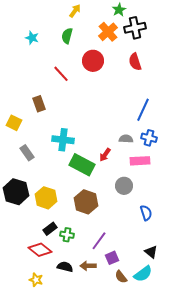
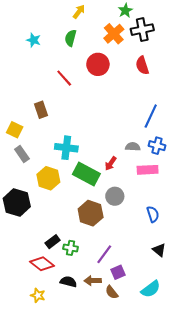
gray rectangle: (27, 153) -> (22, 154), moved
gray circle: (124, 186) -> (115, 196), moved
yellow hexagon: (46, 198) -> (48, 178), moved
blue semicircle: (146, 213) -> (153, 214), moved
black triangle: (151, 252) -> (159, 250), moved
brown semicircle: (121, 277) -> (112, 292), moved

